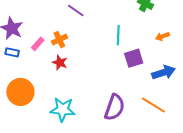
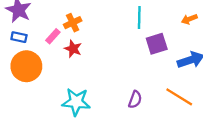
pink rectangle: (38, 44) -> (53, 36), moved
orange circle: (20, 92) -> (26, 66), moved
purple semicircle: (115, 107) -> (135, 100), size x0.6

